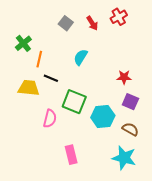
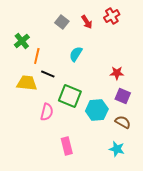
cyan star: (124, 158) -> (117, 149), size x0.7

